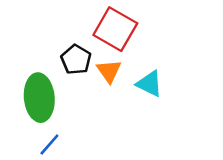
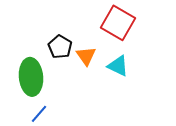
red square: (115, 29) -> (118, 23), moved

